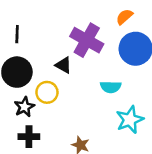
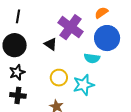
cyan semicircle: (111, 87) -> (92, 58), moved
yellow circle: (47, 92) -> (59, 78), moved
cyan star: (130, 120) -> (84, 85), moved

